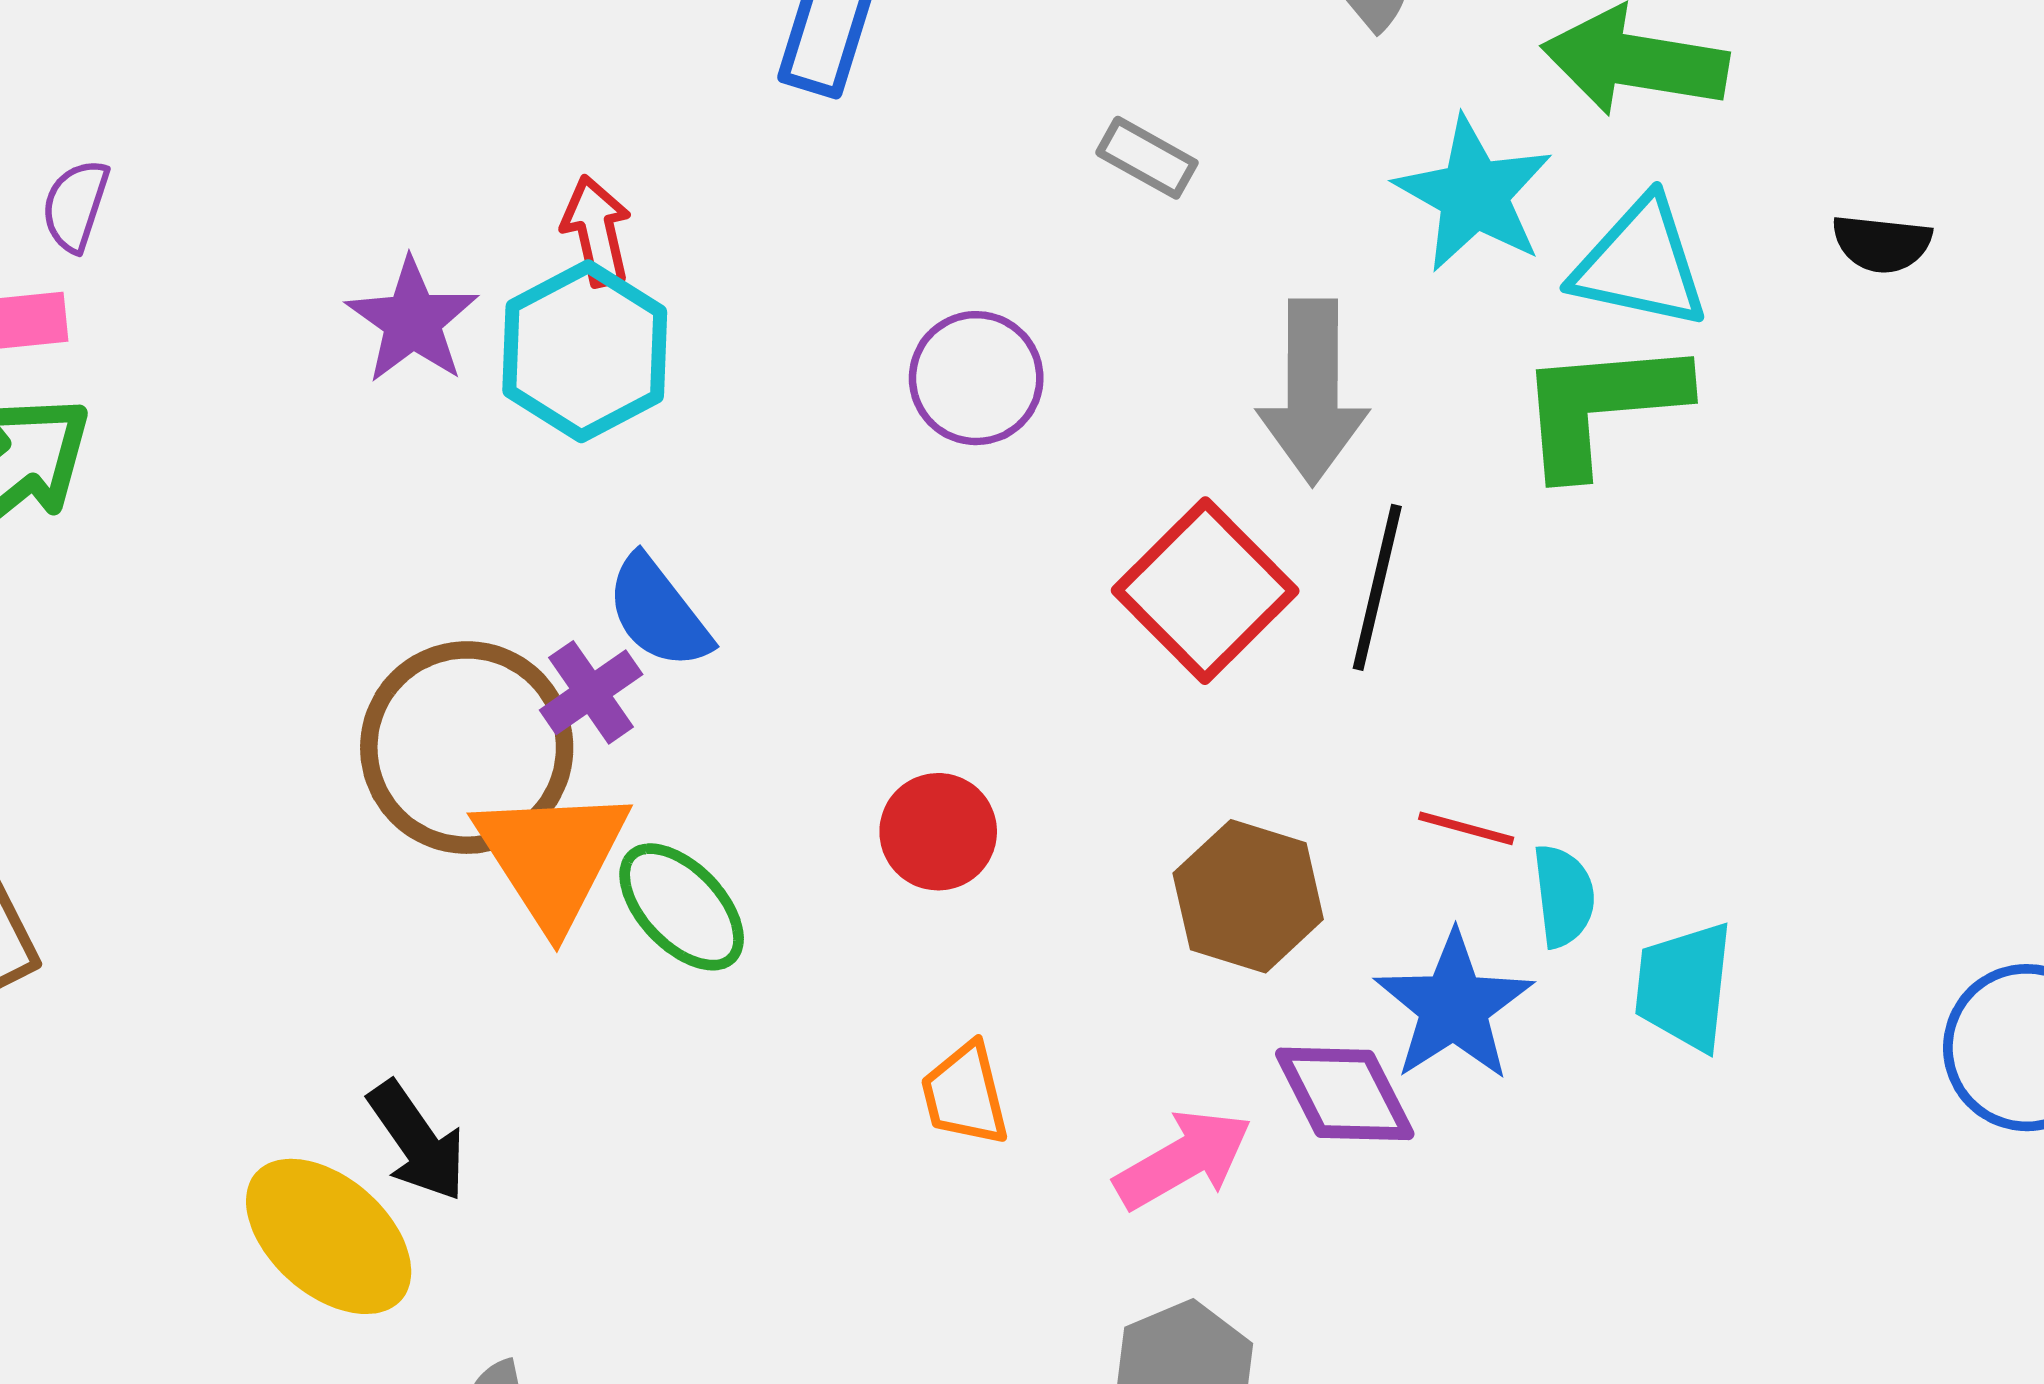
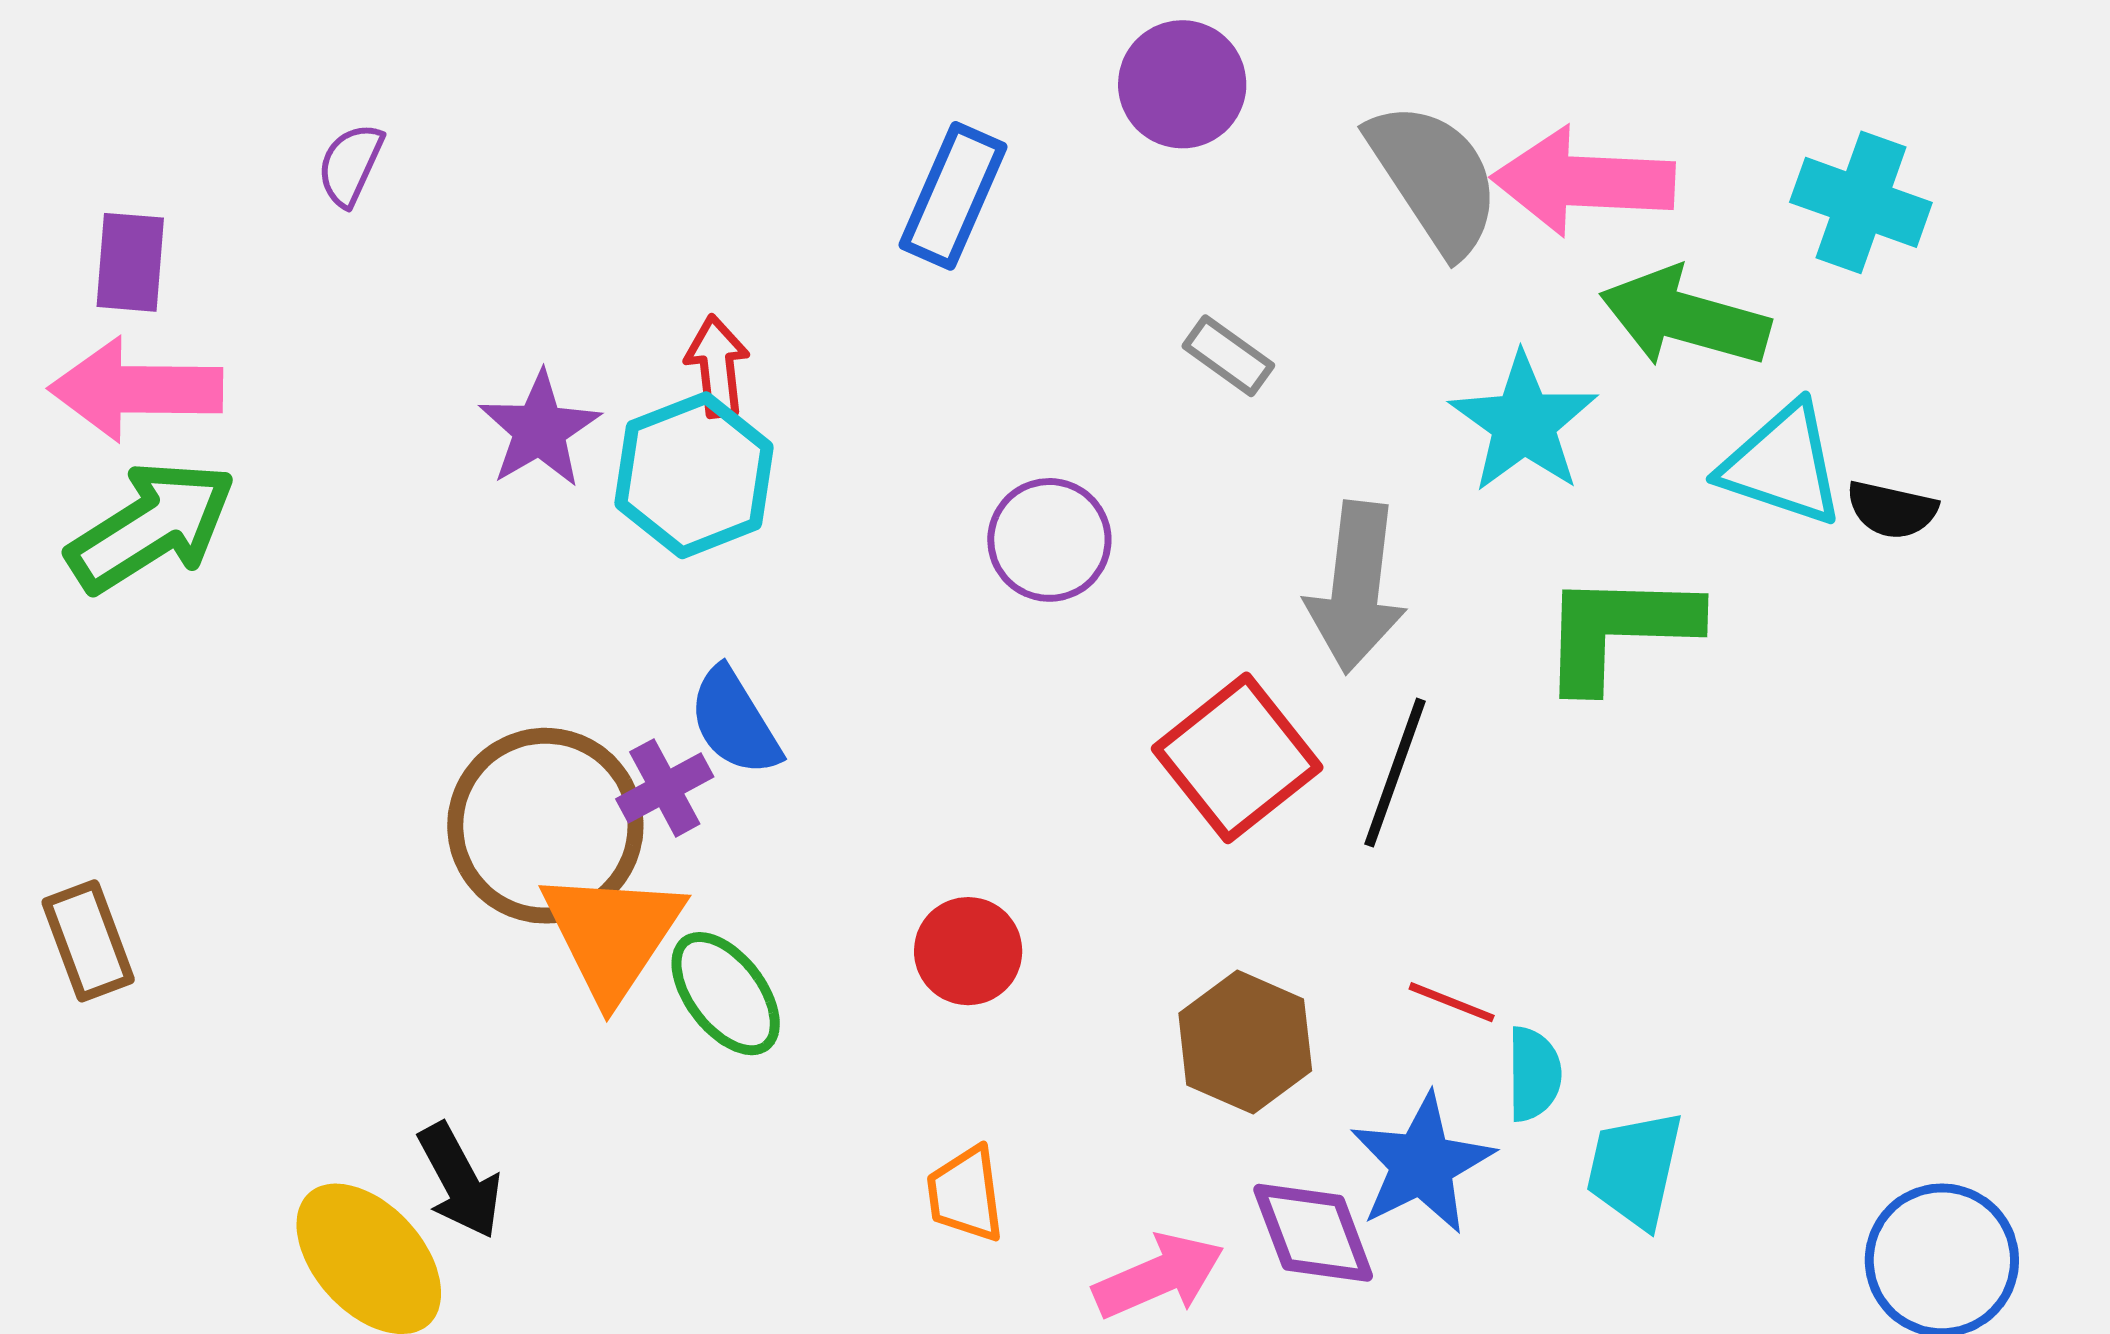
purple semicircle: (75, 205) -> (350, 165), moved
cyan triangle: (1640, 264) -> (1782, 465), moved

